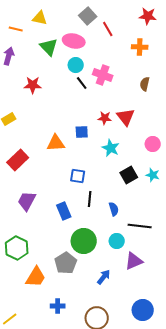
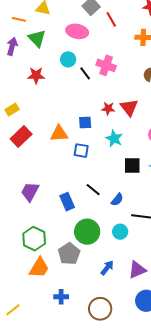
green triangle: (49, 47) -> (37, 38), moved
cyan circle: (76, 65) -> (68, 59), moved
red rectangle: (18, 160) -> (21, 137), moved
black square: (129, 175) -> (132, 166), turned 30
blue square: (78, 176) -> (81, 151), moved
black line: (90, 199) -> (93, 190), turned -56
blue semicircle: (114, 209) -> (117, 200), turned 56
green hexagon: (17, 248) -> (34, 239), moved
purple triangle: (134, 261) -> (137, 270), moved

